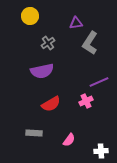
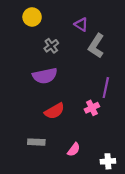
purple triangle: (76, 23) -> (81, 24), turned 40
purple line: (99, 82) -> (106, 88), turned -54

